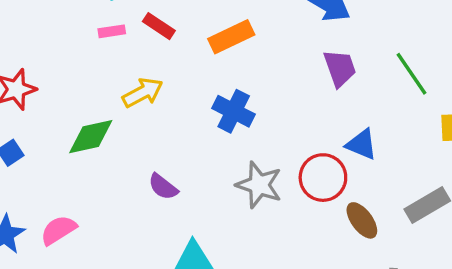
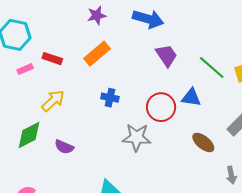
green line: (411, 74) -> (212, 67), moved
blue cross: (234, 111) -> (110, 98), size x0.7
red circle: (323, 178) -> (161, 107), moved
purple semicircle: (163, 187) -> (64, 147), moved

